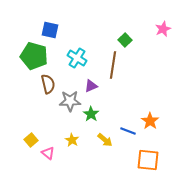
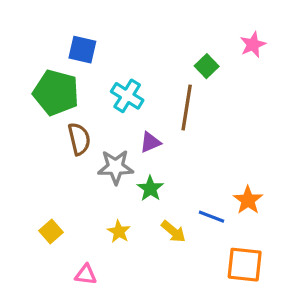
pink star: (163, 29) -> (253, 45), moved
pink triangle: (48, 153) -> (86, 275), moved, turned -32

